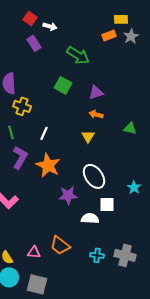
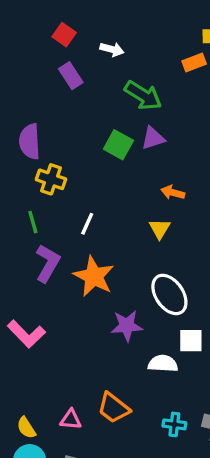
white arrow: (50, 26) -> (112, 49), moved
purple triangle: (96, 92) -> (153, 138), moved

